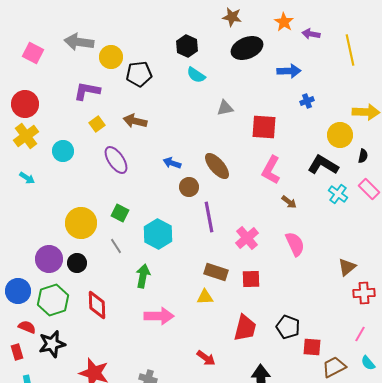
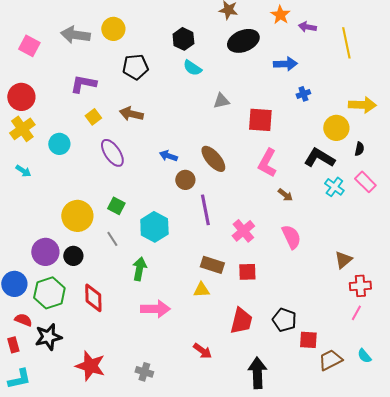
yellow circle: (111, 57) -> (113, 29), moved
pink line: (360, 334) -> (356, 313), moved

